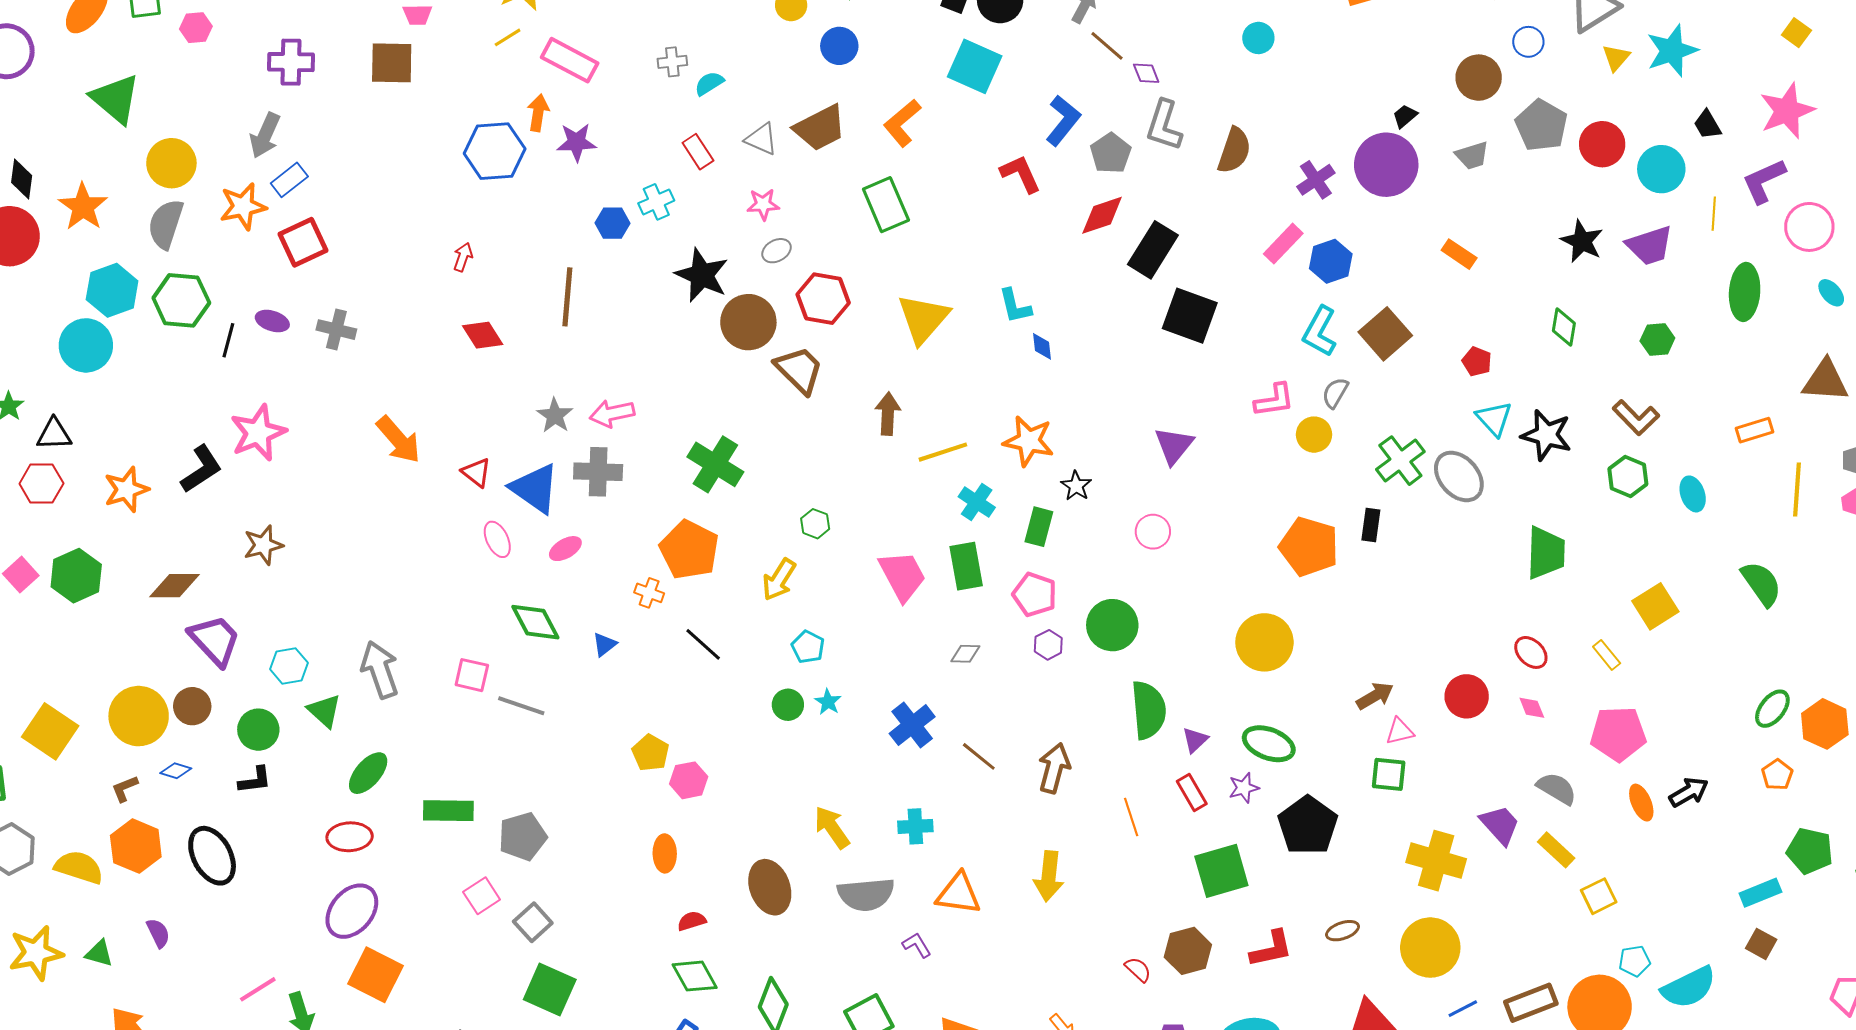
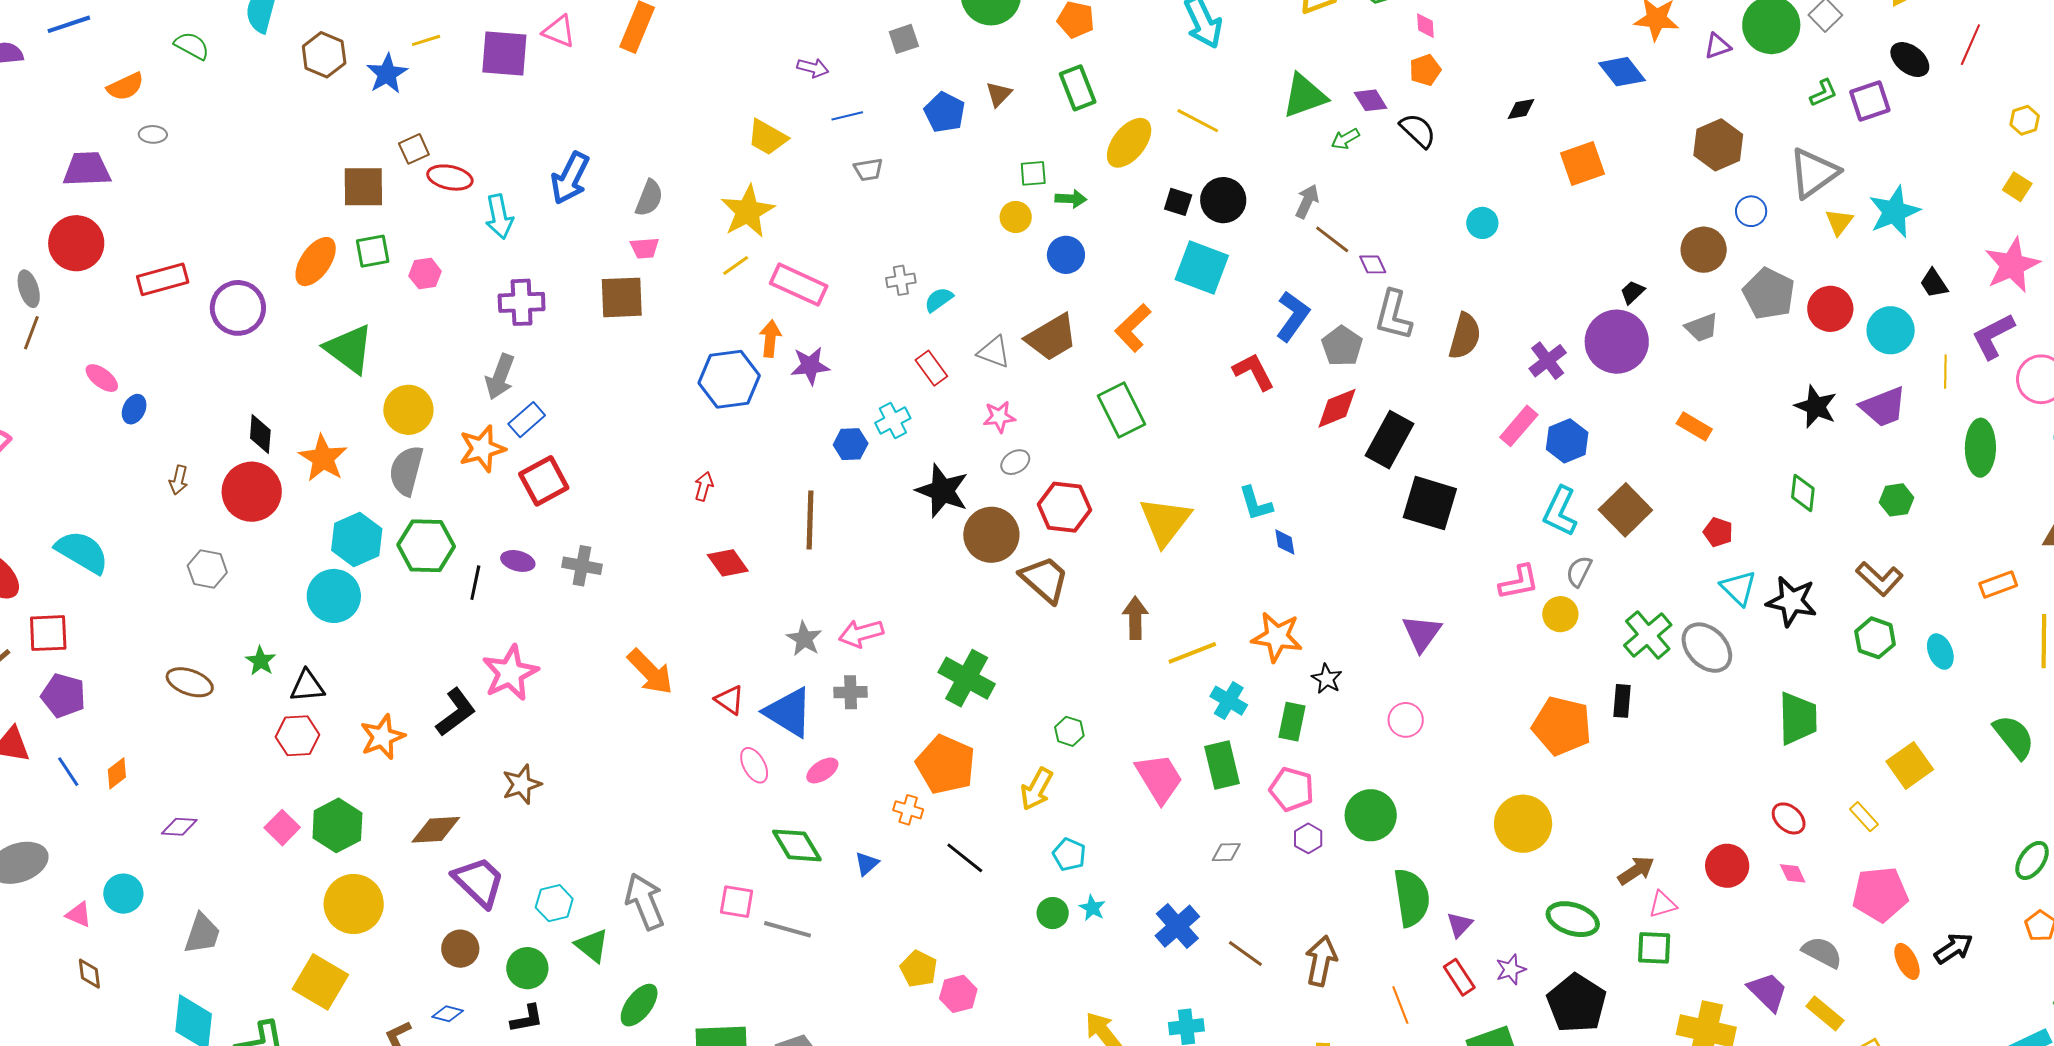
gray cross: (598, 472) -> (851, 692), size x0.7
yellow circle: (139, 716) -> (354, 904), moved
green ellipse: (1269, 744) -> (1573, 919), moved

